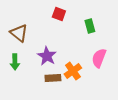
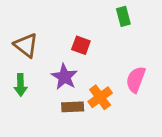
red square: (59, 14) -> (81, 45), moved
green rectangle: (90, 26) -> (123, 16), moved

